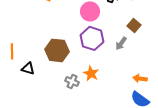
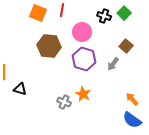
brown hexagon: (57, 50) -> (49, 46), moved
orange arrow: (140, 78) -> (132, 99), turned 40

